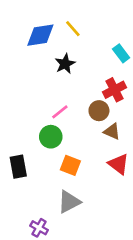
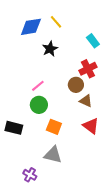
pink line: (60, 112) -> (38, 86), moved
black rectangle: (18, 167) -> (14, 128), turned -66
gray triangle: (69, 202) -> (53, 155), turned 42

